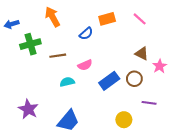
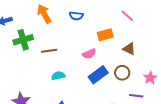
orange rectangle: (107, 19) -> (105, 35), moved
blue semicircle: (86, 34) -> (76, 16), moved, turned 48
pink semicircle: (85, 65) -> (89, 54), moved
pink star: (160, 66) -> (150, 78), moved

